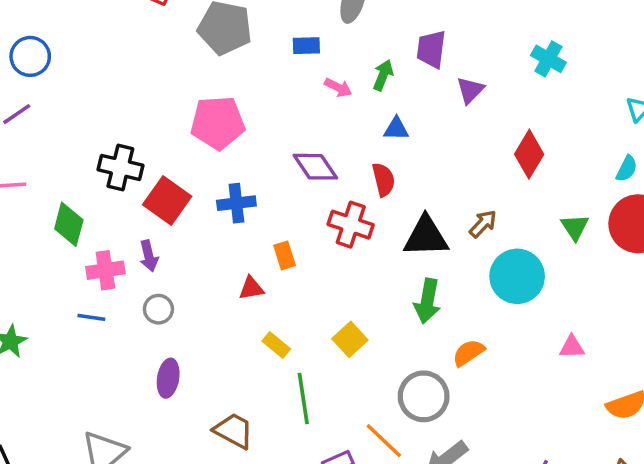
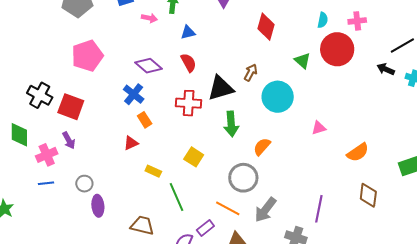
black cross: (120, 167) -> (40, 95), turned 30
blue cross: (236, 203) -> (134, 94), moved, turned -30
red cross: (351, 225) -> (189, 103), moved
gray circle: (158, 309) -> (84, 184), moved

